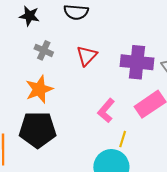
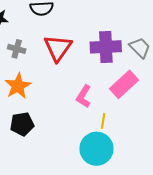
red triangle: (87, 56) -> (58, 48), size x1.4
black pentagon: (38, 130) -> (22, 124), size x0.7

